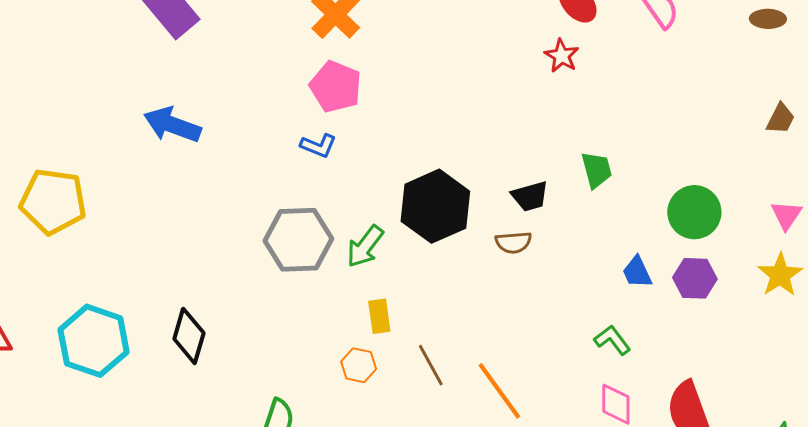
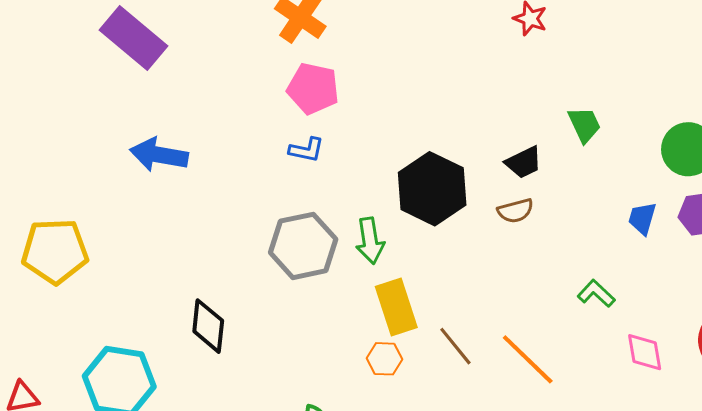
green arrow: (365, 246) -> (370, 241), turned -36
blue trapezoid: (637, 272) -> (642, 218), turned 51
yellow rectangle: (379, 316) -> (396, 307), size x1.6
black diamond: (189, 336) -> (208, 326), moved
green L-shape: (612, 340) -> (596, 294), moved

